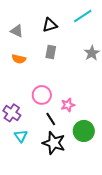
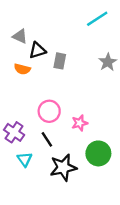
black triangle: (50, 25) -> (37, 50), moved
black line: (51, 119) -> (47, 139), moved
black star: (54, 143) -> (63, 167), turned -30

